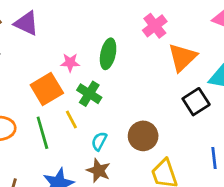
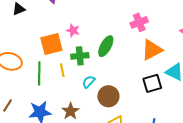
green ellipse: (108, 54) -> (106, 46), moved
green cross: (89, 94) -> (80, 56), turned 36
cyan semicircle: (99, 141) -> (89, 82), moved

